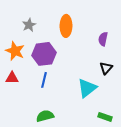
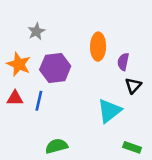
orange ellipse: (66, 26) -> (98, 47), moved
purple semicircle: (103, 39) -> (123, 62), moved
blue line: (44, 80) -> (39, 101), moved

